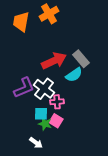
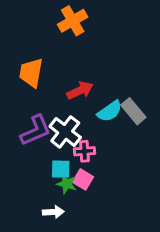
orange trapezoid: (21, 22) -> (31, 73), moved
gray rectangle: (81, 59) -> (133, 111), moved
red arrow: (54, 61) -> (80, 90), size x0.7
white arrow: (36, 143) -> (53, 212), turned -40

